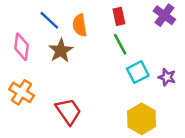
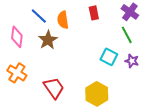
green line: (120, 44) -> (127, 35), moved
cyan square: (138, 72) -> (109, 57), turned -36
yellow hexagon: (142, 119) -> (97, 94), moved

